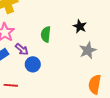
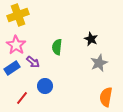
blue circle: (33, 64) -> (45, 86), moved
red line: (11, 85) -> (22, 98), turned -56

